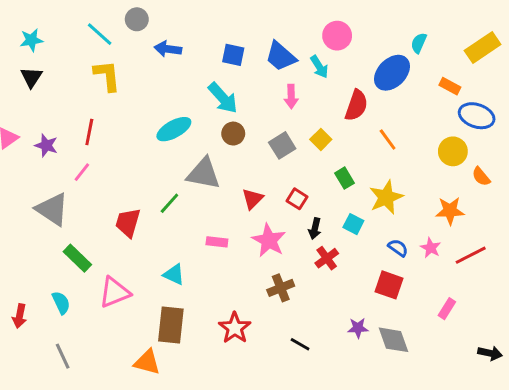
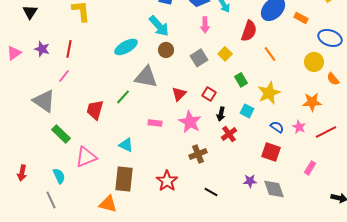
orange rectangle: (450, 86) -> (301, 18), moved
purple star: (46, 145) -> (42, 49), moved
cyan semicircle: (61, 303) -> (59, 176), moved

